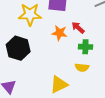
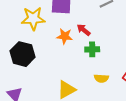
yellow semicircle: (82, 67) -> (101, 78), moved

